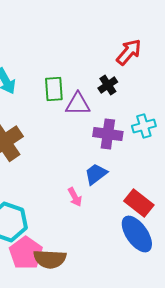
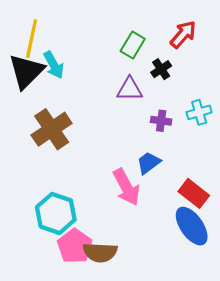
green rectangle: (54, 89) -> (133, 45), moved, turned 35
purple cross: (108, 134) -> (161, 121), size x0.7
pink arrow: (75, 197) -> (126, 187), size x1.8

